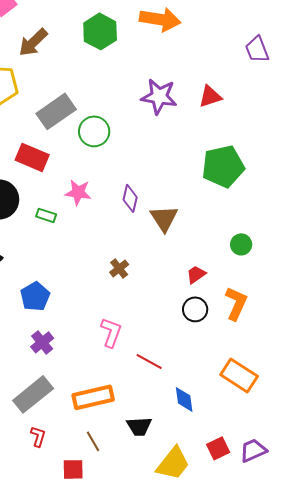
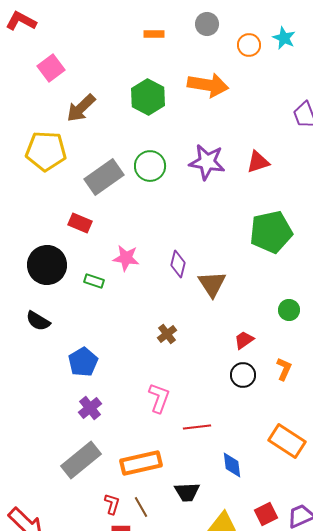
green circle: (94, 131) -> (150, 166), moved
red rectangle: (32, 157) -> (80, 223), size x0.7
orange L-shape: (236, 303) -> (284, 369), size x0.7
red line: (149, 361) -> (197, 427), turned -36
red L-shape: (38, 436) -> (112, 504), moved

